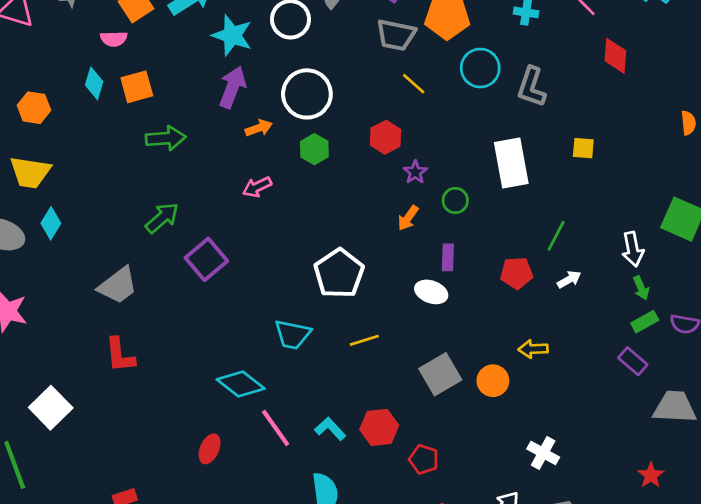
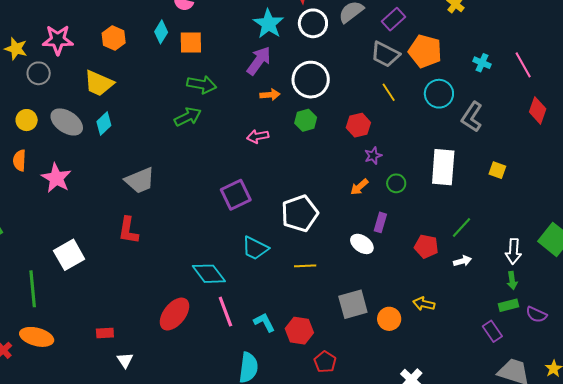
green arrow: (162, 218) -> (188, 117), moved
purple square: (206, 259) -> (236, 195), moved
red ellipse: (210, 449) -> (174, 314), size x1.6

